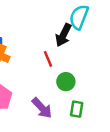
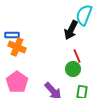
red line: (48, 59) -> (77, 56), moved

